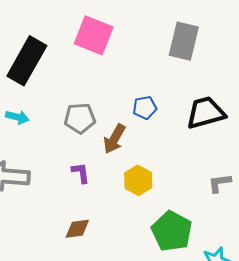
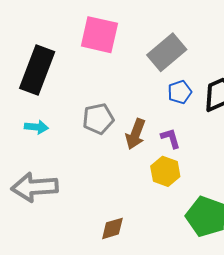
gray rectangle: (184, 41) -> (167, 52), moved, turned 45
blue pentagon: (145, 108) -> (180, 92), moved
purple L-shape: (81, 173) -> (171, 138), moved

